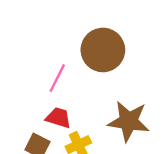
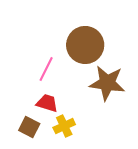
brown star: (129, 121) -> (107, 83), moved

